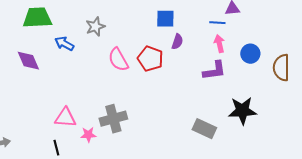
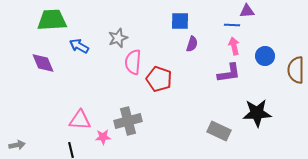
gray star: (95, 27) -> (118, 38), moved
red pentagon: (150, 59) -> (159, 79), moved
pink semicircle: (118, 60) -> (133, 62), turned 35

